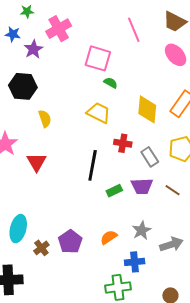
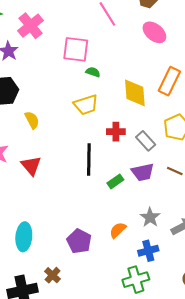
yellow trapezoid: (99, 113) -> (86, 105), turned 145
brown cross: (41, 248) -> (53, 275), moved

